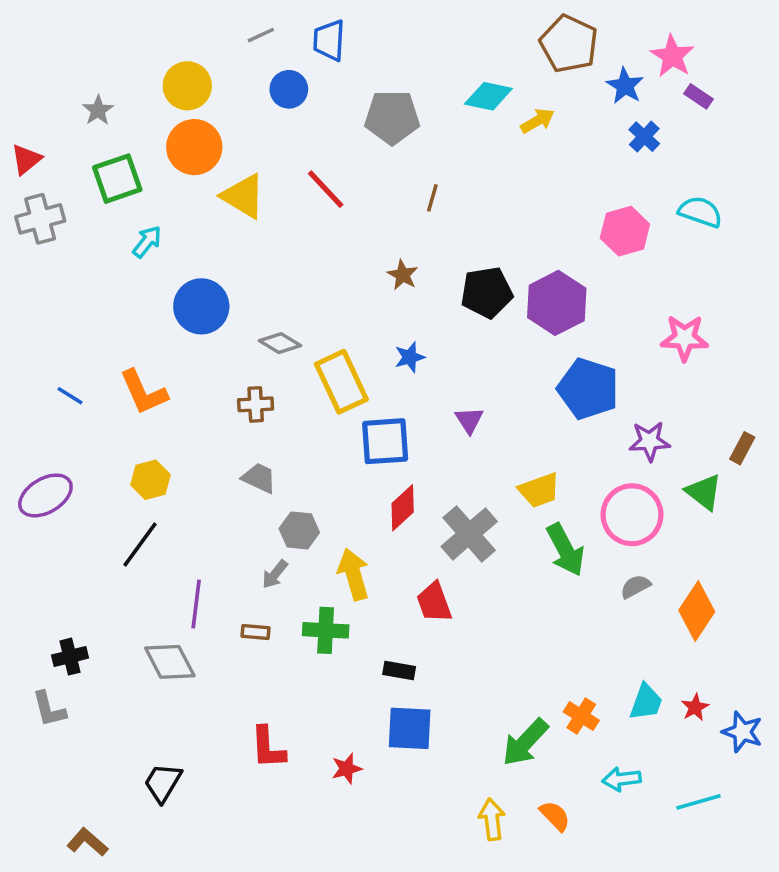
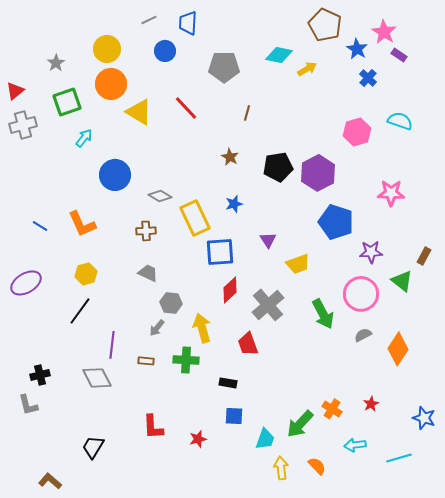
yellow trapezoid: (539, 490) -> (298, 264), moved
cyan trapezoid: (646, 702) -> (265, 439), moved
red star: (695, 707) -> (371, 404), moved
blue square: (410, 728) -> (234, 416), size x0.7

